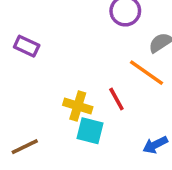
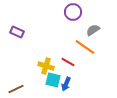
red line: (116, 99) -> (68, 62), turned -32
blue arrow: (155, 145) -> (66, 84), moved, turned -40

